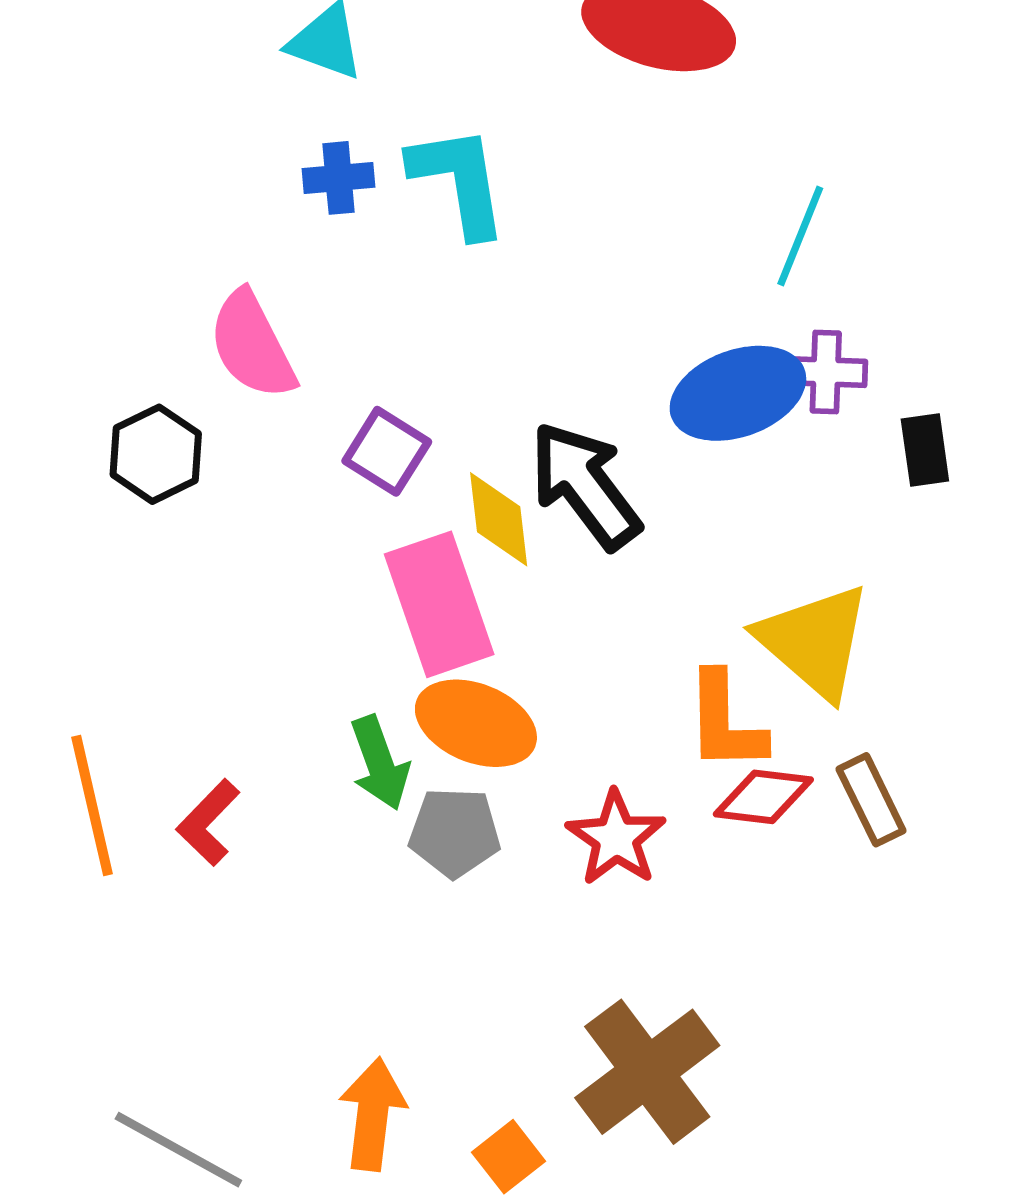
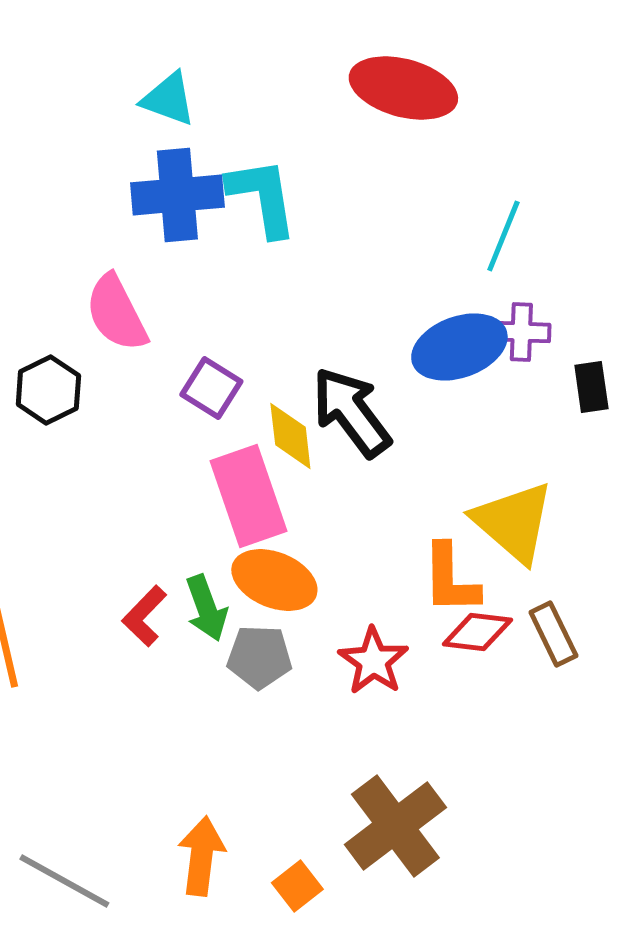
blue cross: (339, 178) -> (177, 195), size x1.8
red L-shape: (208, 822) -> (144, 616), moved

